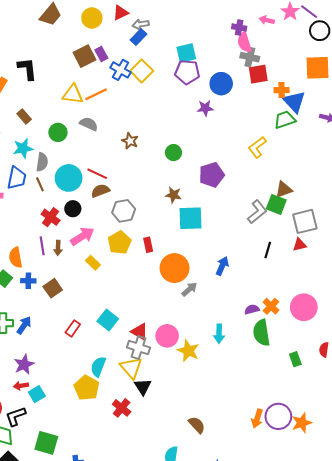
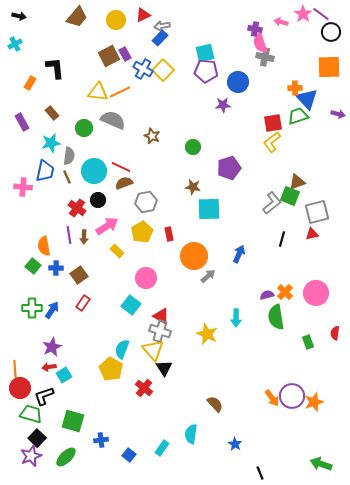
red square: (258, 74) -> (273, 123), moved
gray semicircle: (89, 124) -> (113, 120), size x1.4
red rectangle: (73, 328) -> (83, 303), moved
pink circle: (167, 336) -> (146, 278), moved
orange arrow: (257, 419) -> (272, 398), turned -54

